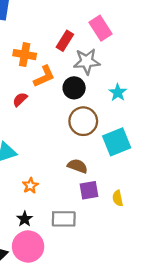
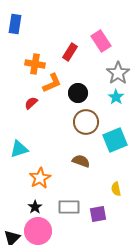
gray star: (87, 61) -> (118, 73), moved, turned -30
orange star: (30, 186) -> (40, 178), size x1.5
purple square: (89, 190) -> (98, 214), moved

